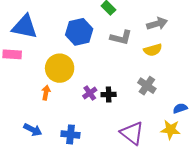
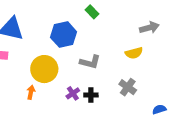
gray arrow: (157, 24) -> (149, 28), moved
gray L-shape: (121, 38) -> (90, 62), moved

